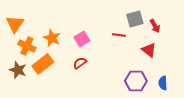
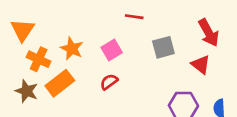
gray square: (135, 19) -> (163, 47), moved
red arrow: (155, 26) -> (209, 33), size x1.5
red line: (119, 35) -> (134, 17), moved

